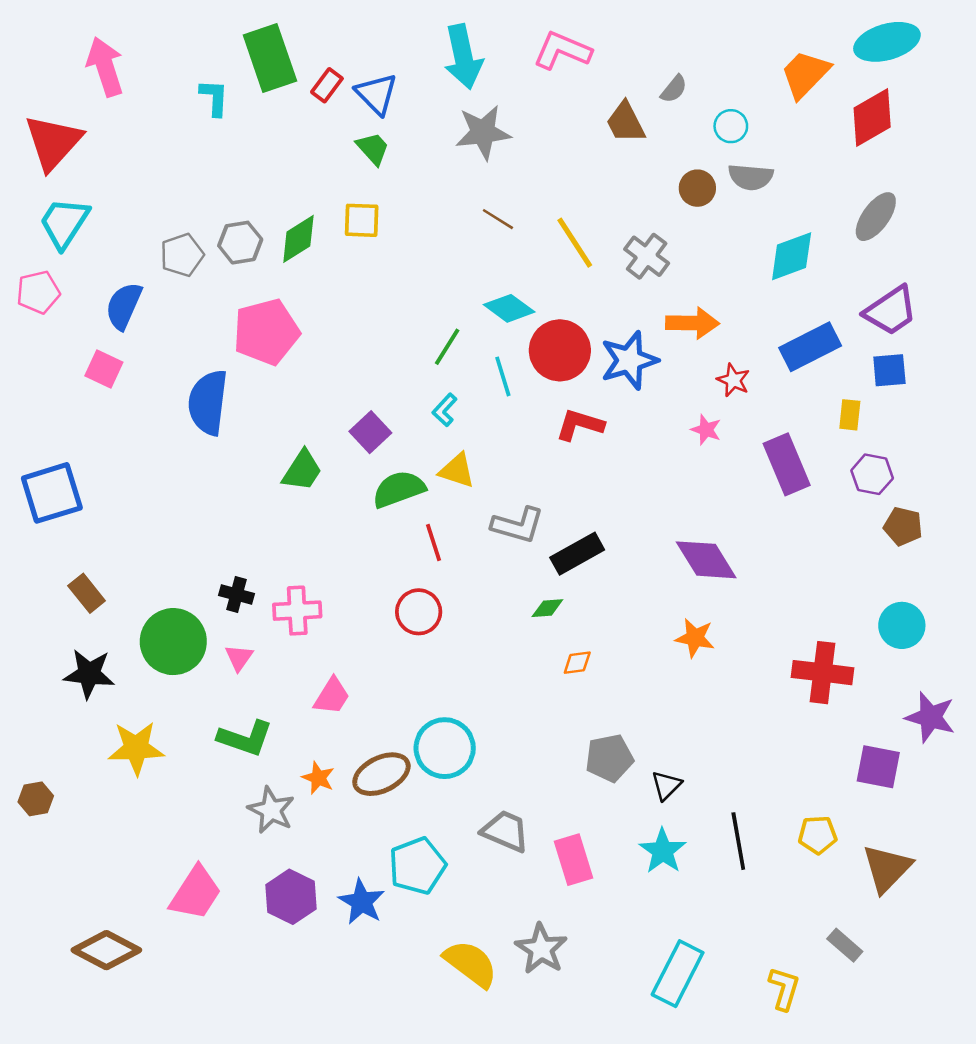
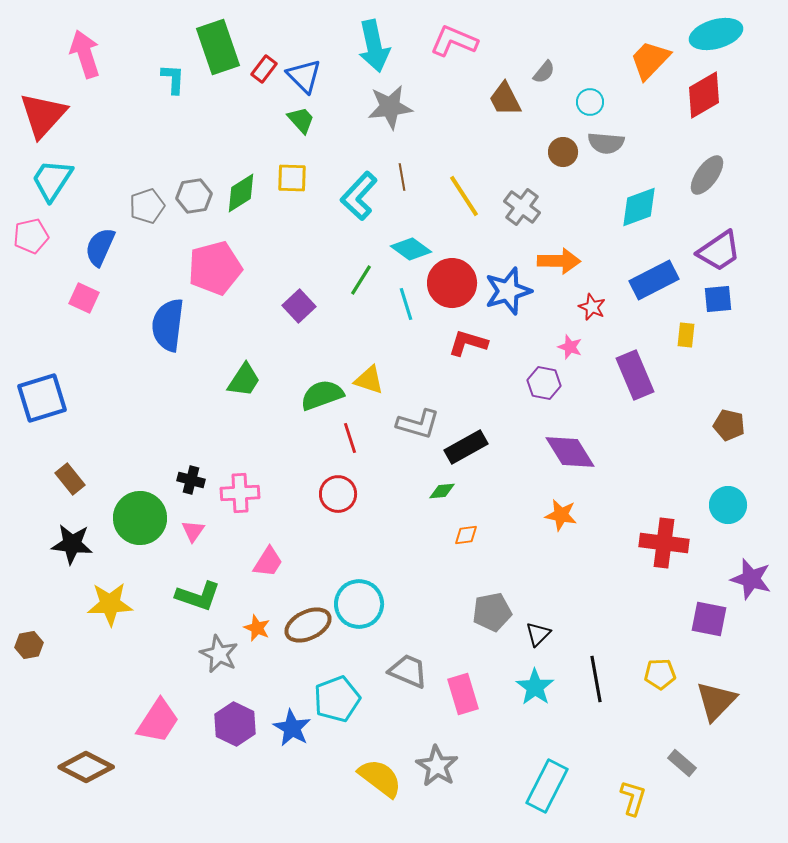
brown line: (498, 219) -> (402, 177), turned 48
cyan L-shape: (445, 410) -> (359, 196), moved, size x1.8
purple square: (370, 432) -> (299, 306), moved
purple hexagon: (872, 474) -> (544, 383), moved

